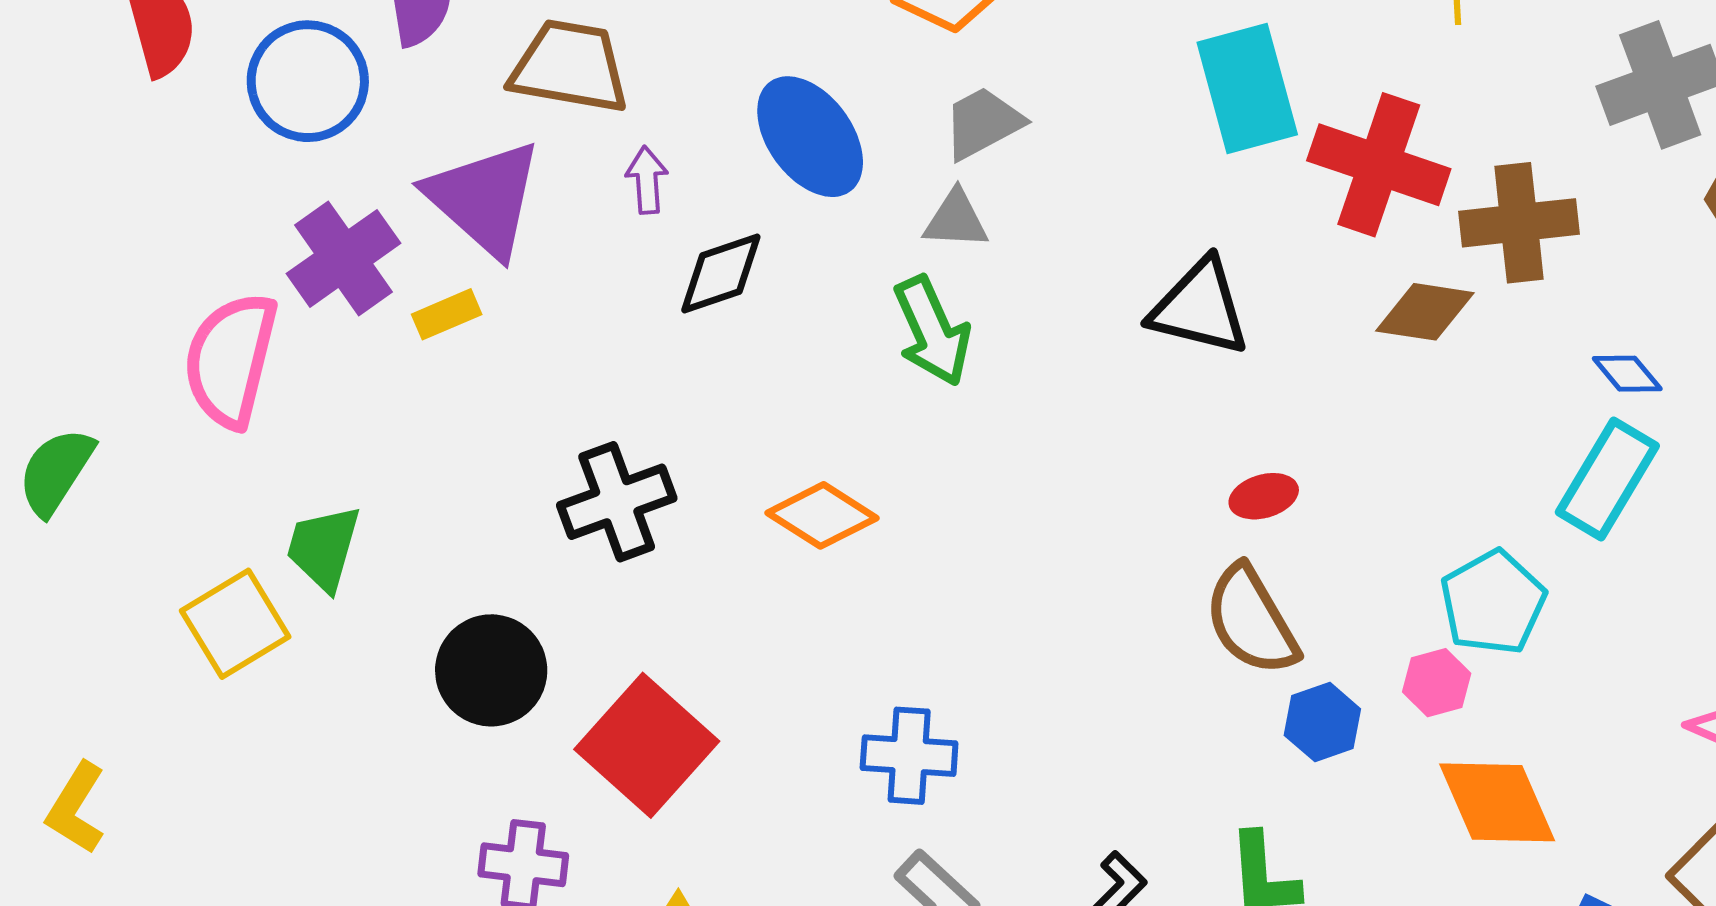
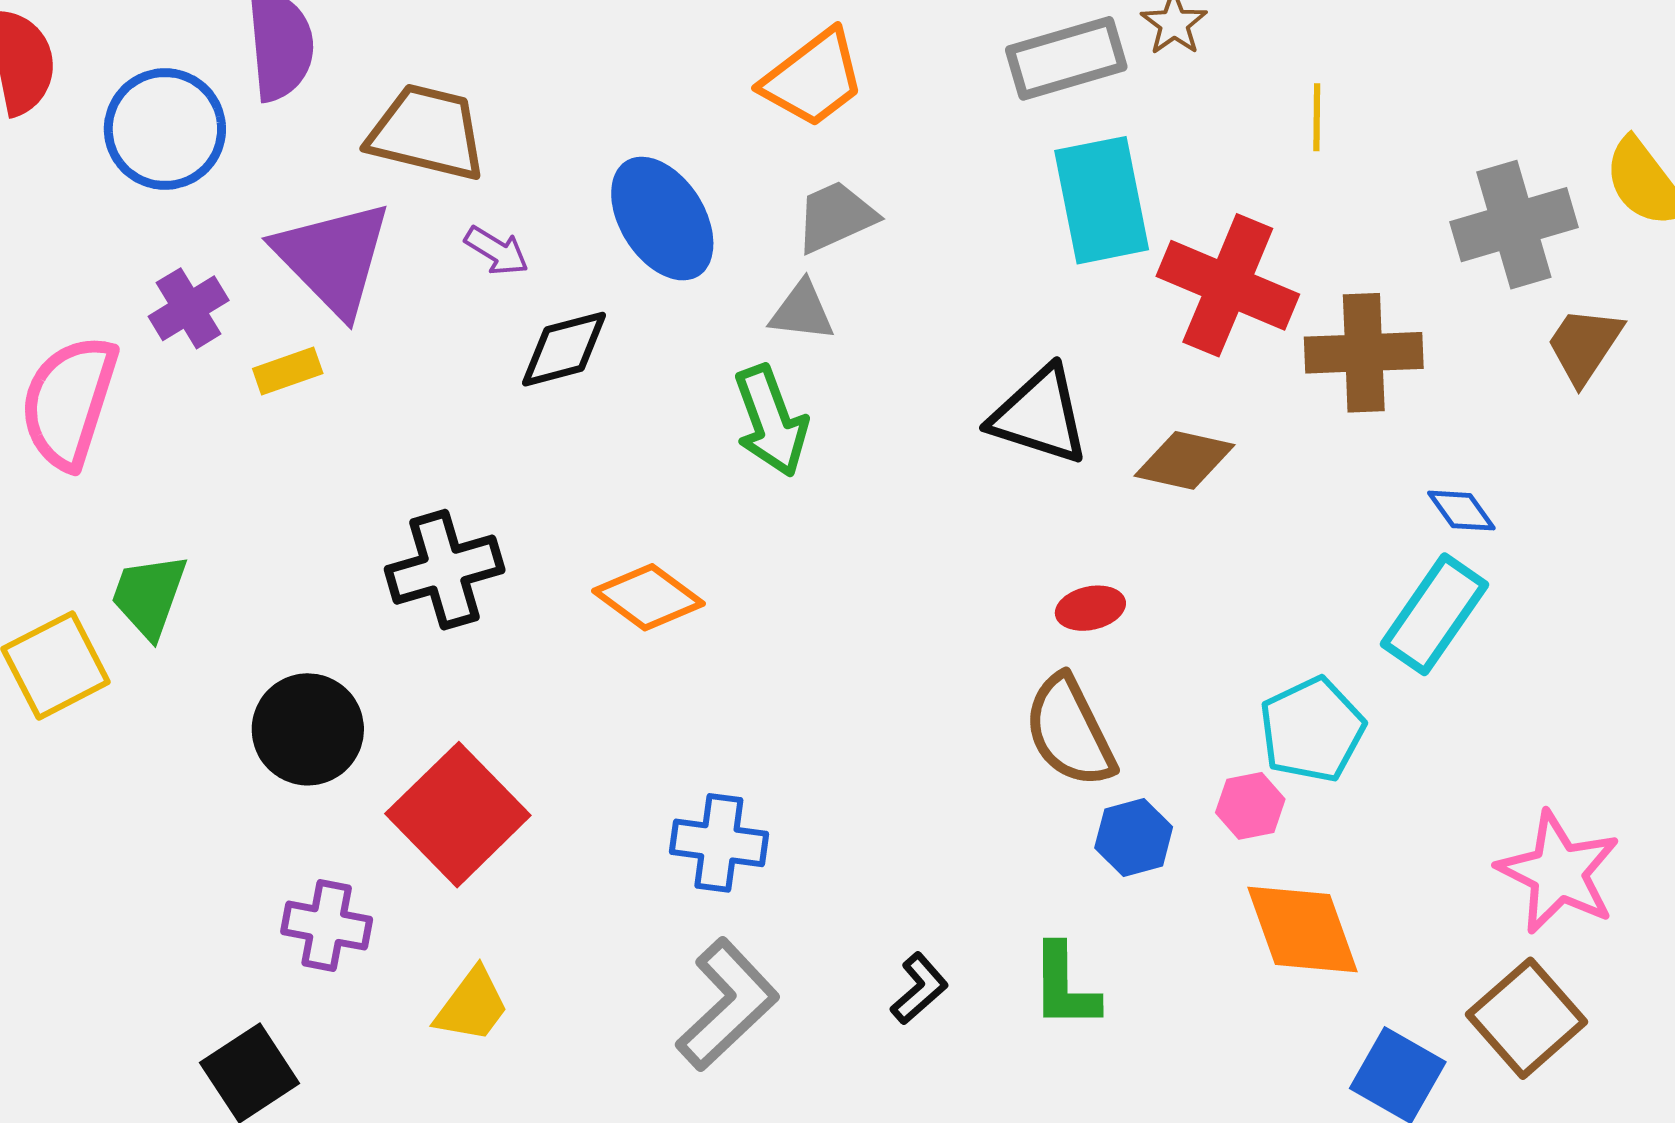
purple arrow: (647, 180) -> (497, 251), turned 122
purple cross: (344, 258) -> (189, 308), size x0.7
brown diamond: (1425, 312) -> (1184, 460), moved

